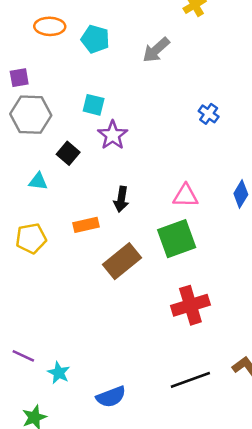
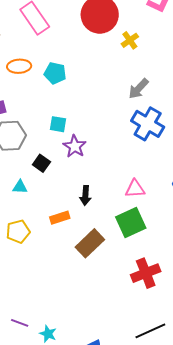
gray arrow: (156, 50) -> (138, 89), moved
blue cross: (209, 114) -> (148, 124), size x2.0

